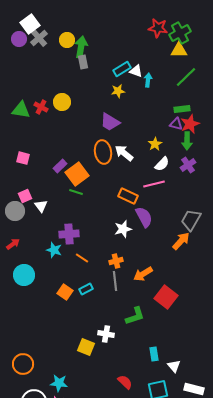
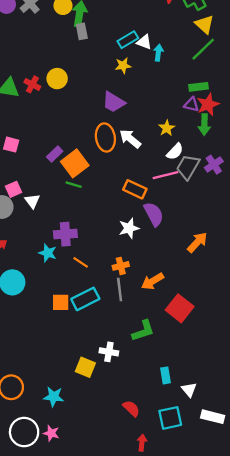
yellow triangle: (179, 50) -> (204, 24), moved, turned 42
purple cross: (188, 165) -> (214, 165), moved
gray trapezoid: (191, 220) -> (188, 167), moved
cyan rectangle: (86, 289) -> (85, 299), size x1.6
orange square: (65, 292) -> (61, 302), turned -35
cyan star: (59, 383) -> (54, 397), moved

